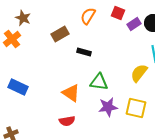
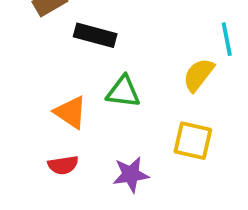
black rectangle: (84, 52) -> (95, 35), size x1.5
purple star: (108, 107) -> (131, 174), moved

